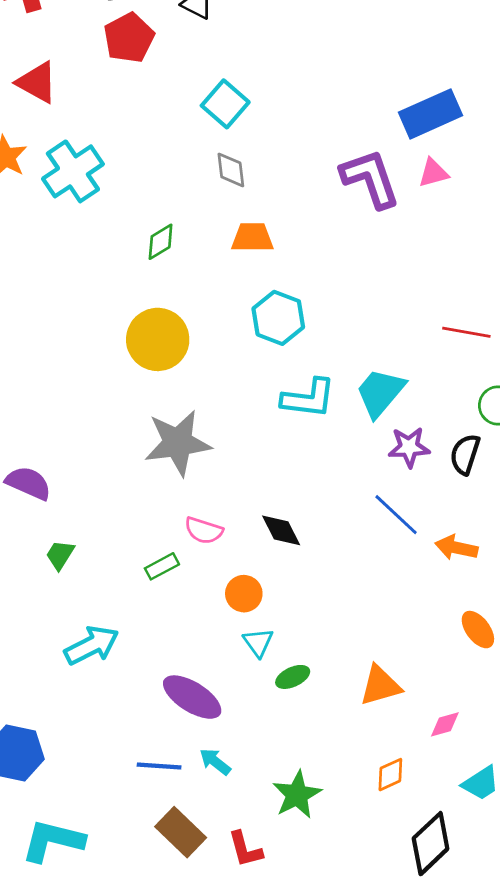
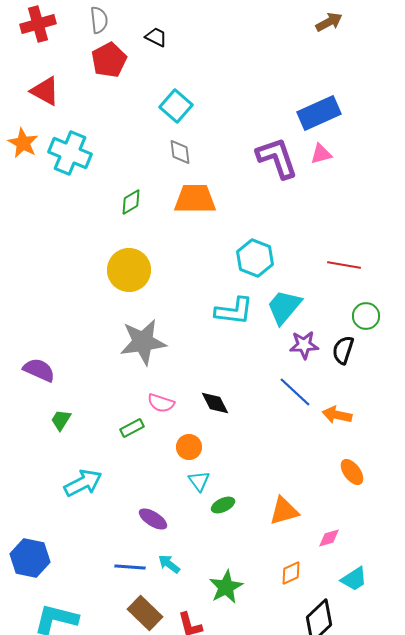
cyan cross: (73, 171) -> (70, 153), turned -33
orange trapezoid: (252, 237) -> (195, 199), size x1.4
cyan hexagon: (278, 318) -> (255, 258), moved
purple ellipse: (192, 697) -> (153, 519), size x0.7

